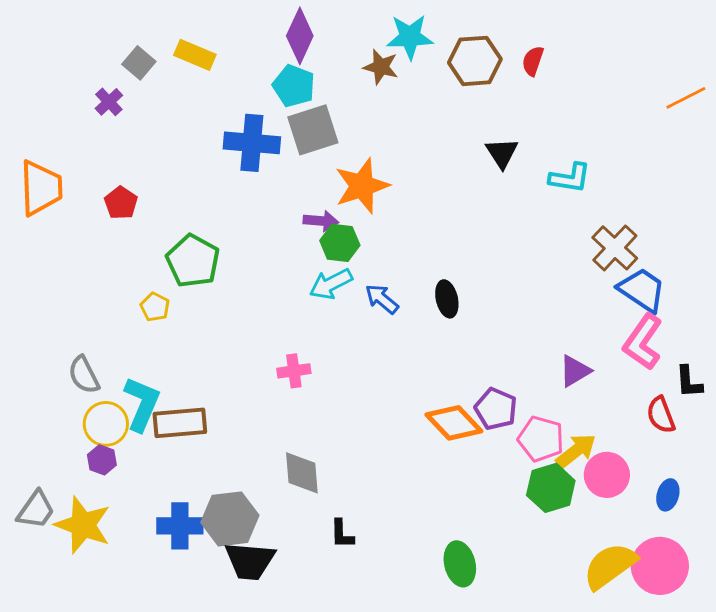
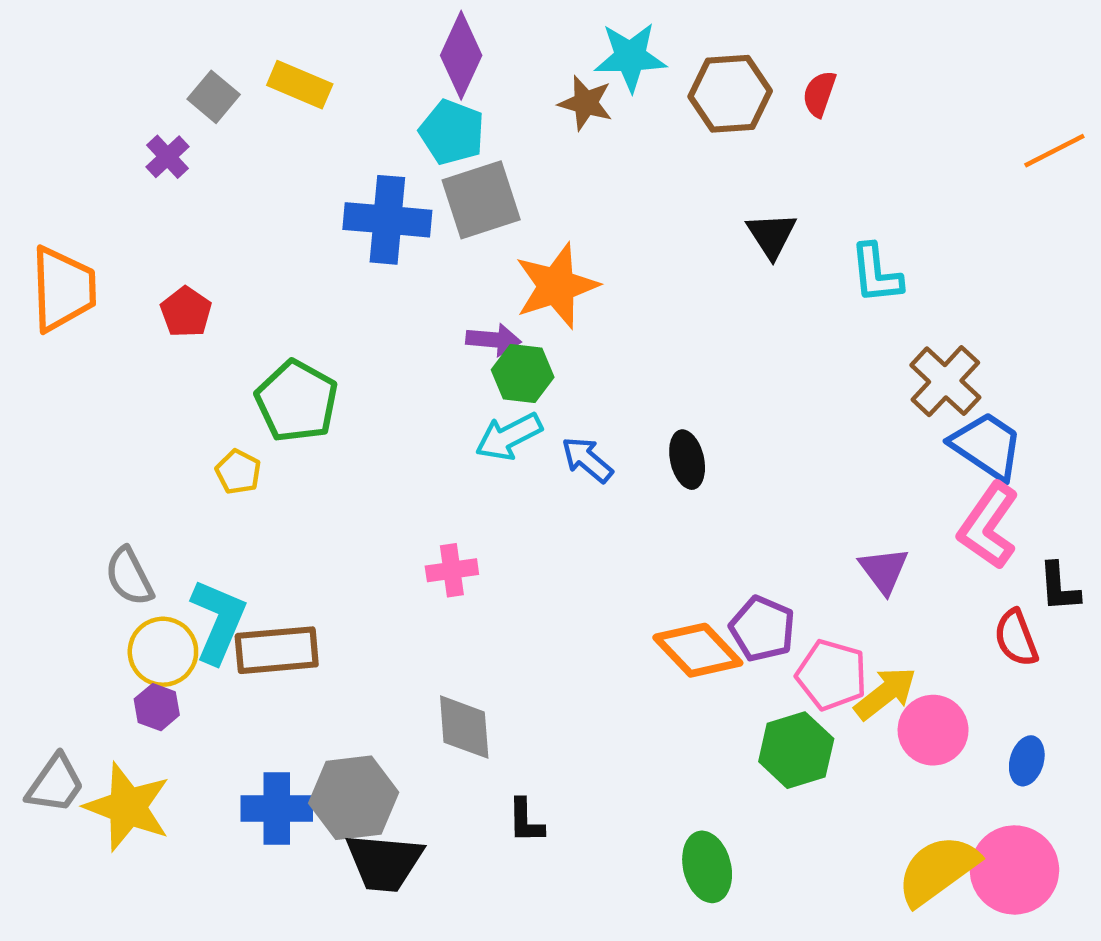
cyan L-shape: (570, 178) -> (876, 274), turned 75
purple triangle: (575, 371) -> (884, 570), turned -36
green hexagon: (551, 488) -> (796, 750), moved

